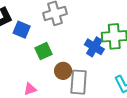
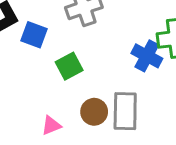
brown circle: (63, 71) -> (94, 112), moved

